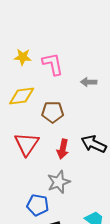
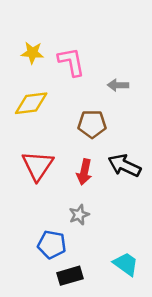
brown pentagon: (53, 112) -> (92, 124), moved
gray star: (59, 182) -> (79, 215), size x0.7

